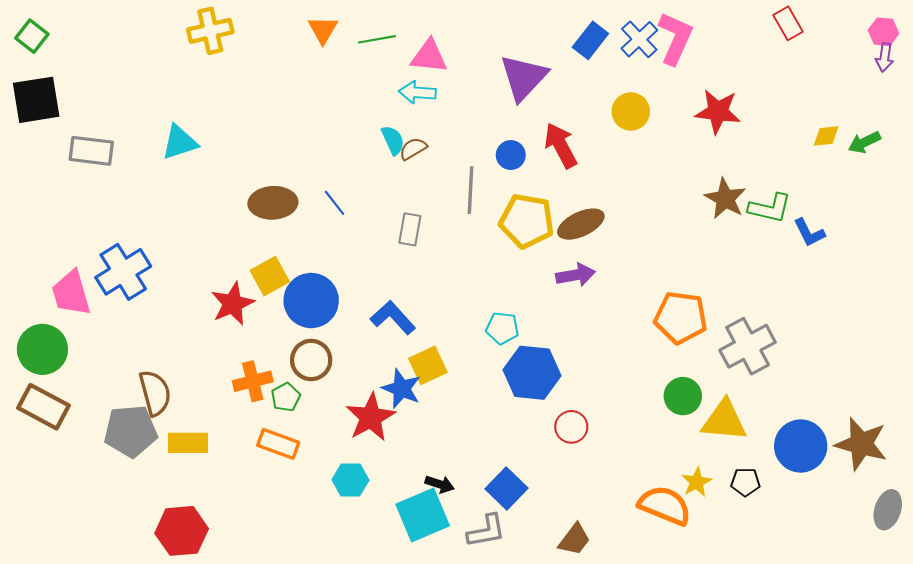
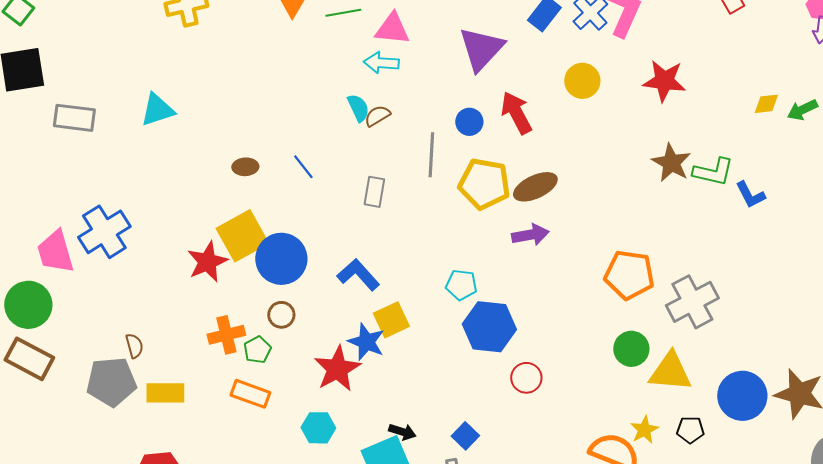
brown ellipse: (273, 203) -> (245, 167), size x0.6
yellow square: (270, 276) -> (242, 236), size x1.4
brown circle: (311, 360) -> (281, 315), size x0.7
brown semicircle: (155, 393) -> (134, 346), size x0.6
blue square: (507, 488) -> (465, 436), size x0.7

